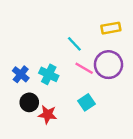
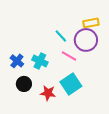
purple circle: (108, 65) -> (86, 40), moved
cyan square: (87, 102) -> (71, 84), size x1.5
red star: (48, 115) -> (48, 93), moved

